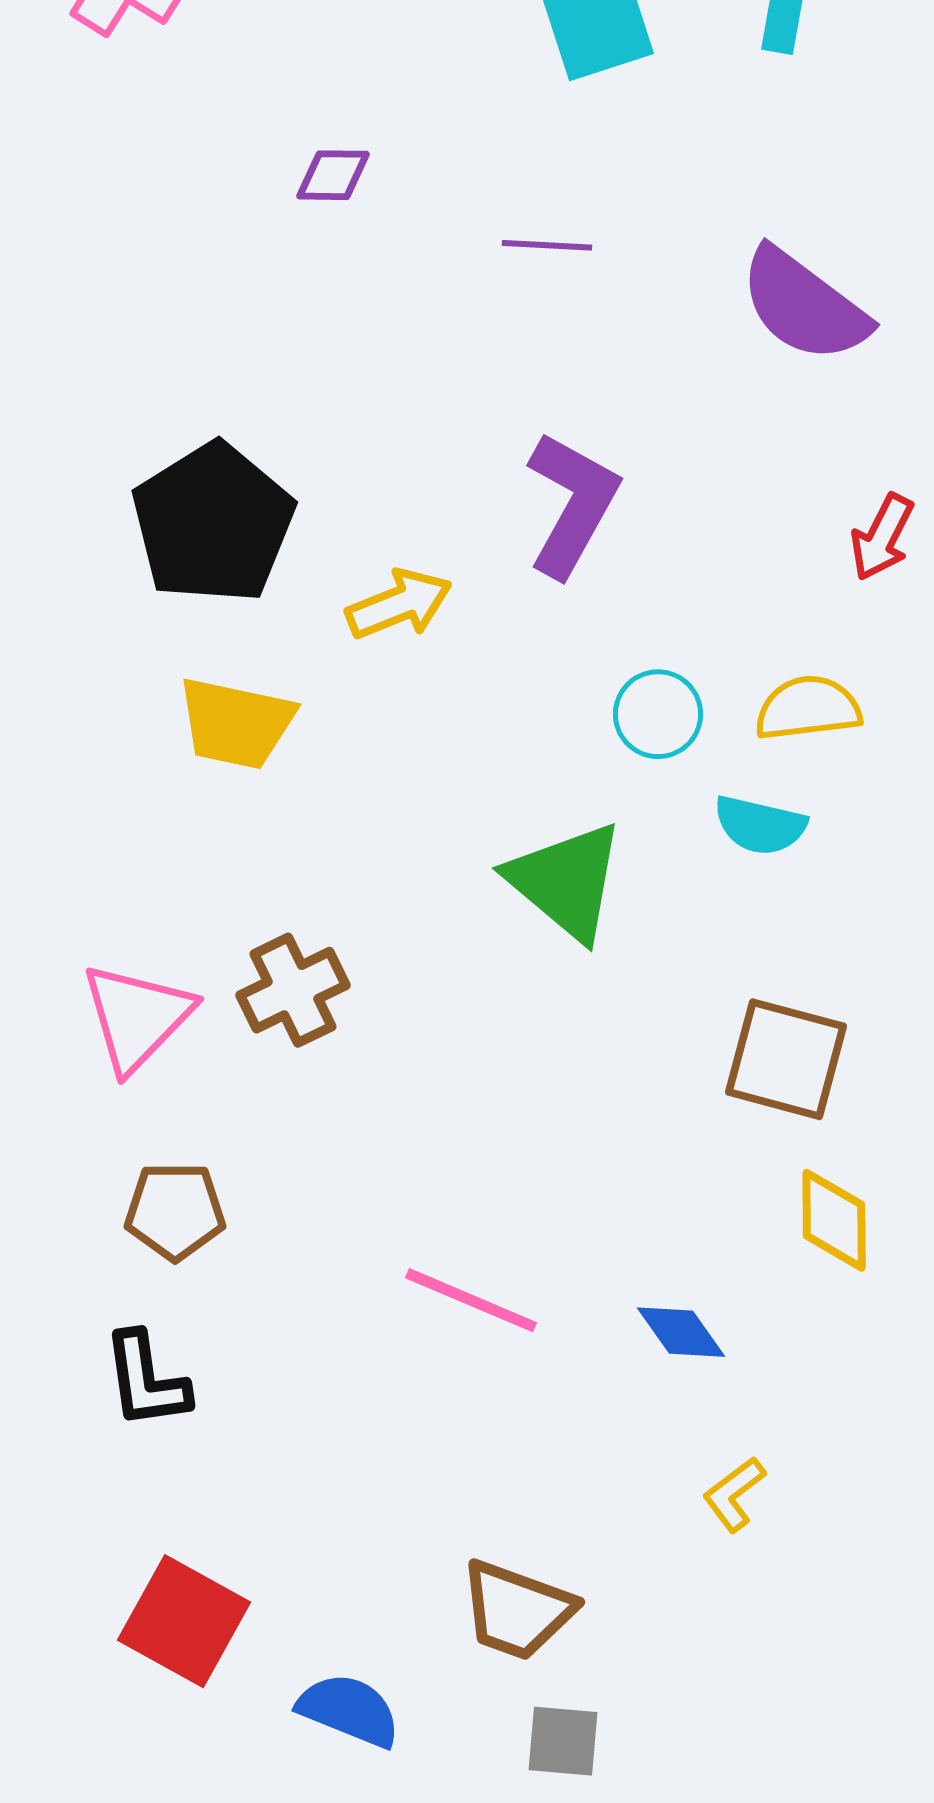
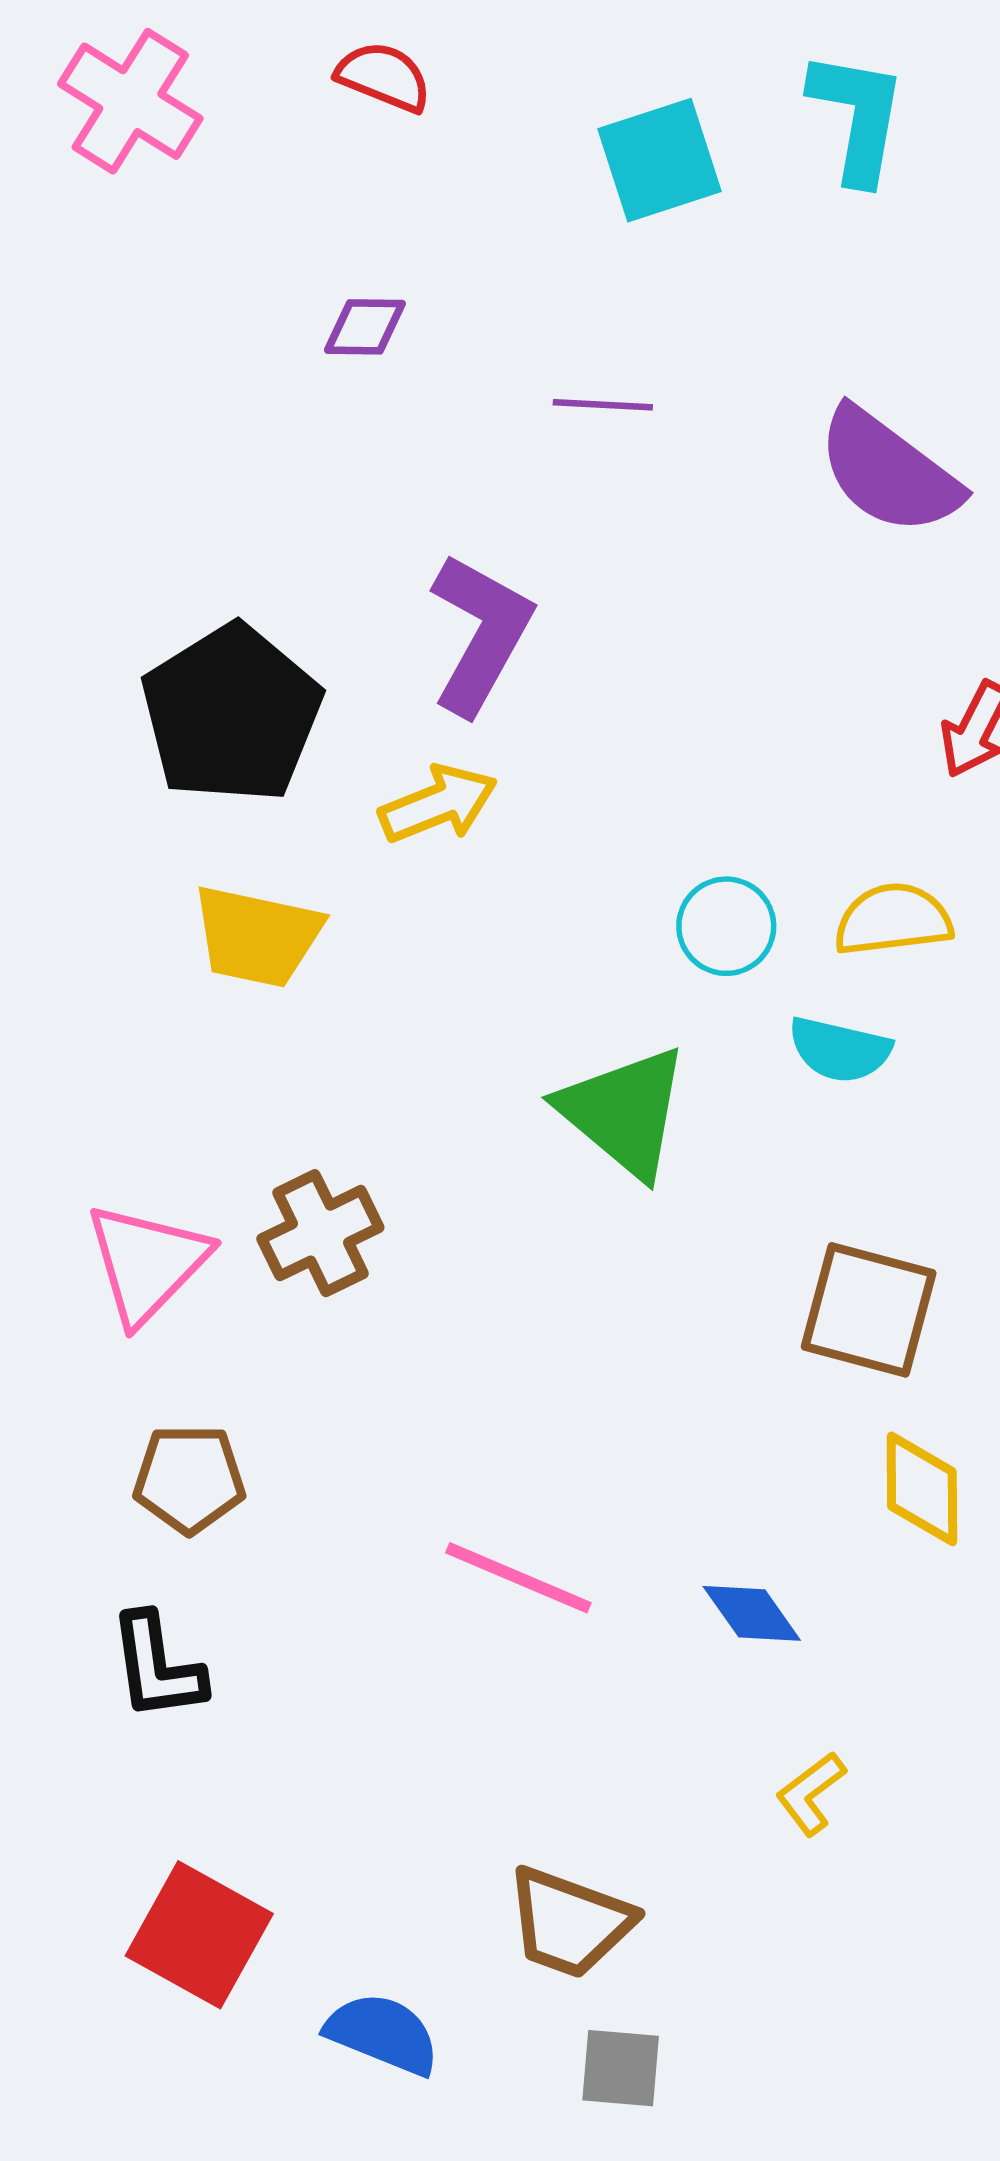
purple L-shape: (572, 504) -> (481, 634), moved

